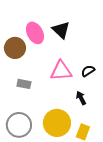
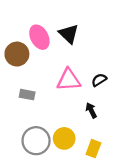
yellow circle: (57, 123) -> (64, 138), size x0.7
gray circle: (19, 125) -> (36, 141), moved

